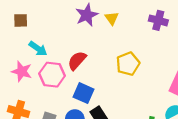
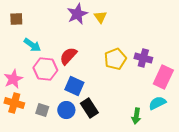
purple cross: (158, 20) -> (143, 58), moved
pink star: (22, 71) -> (13, 79), moved, turned 30

